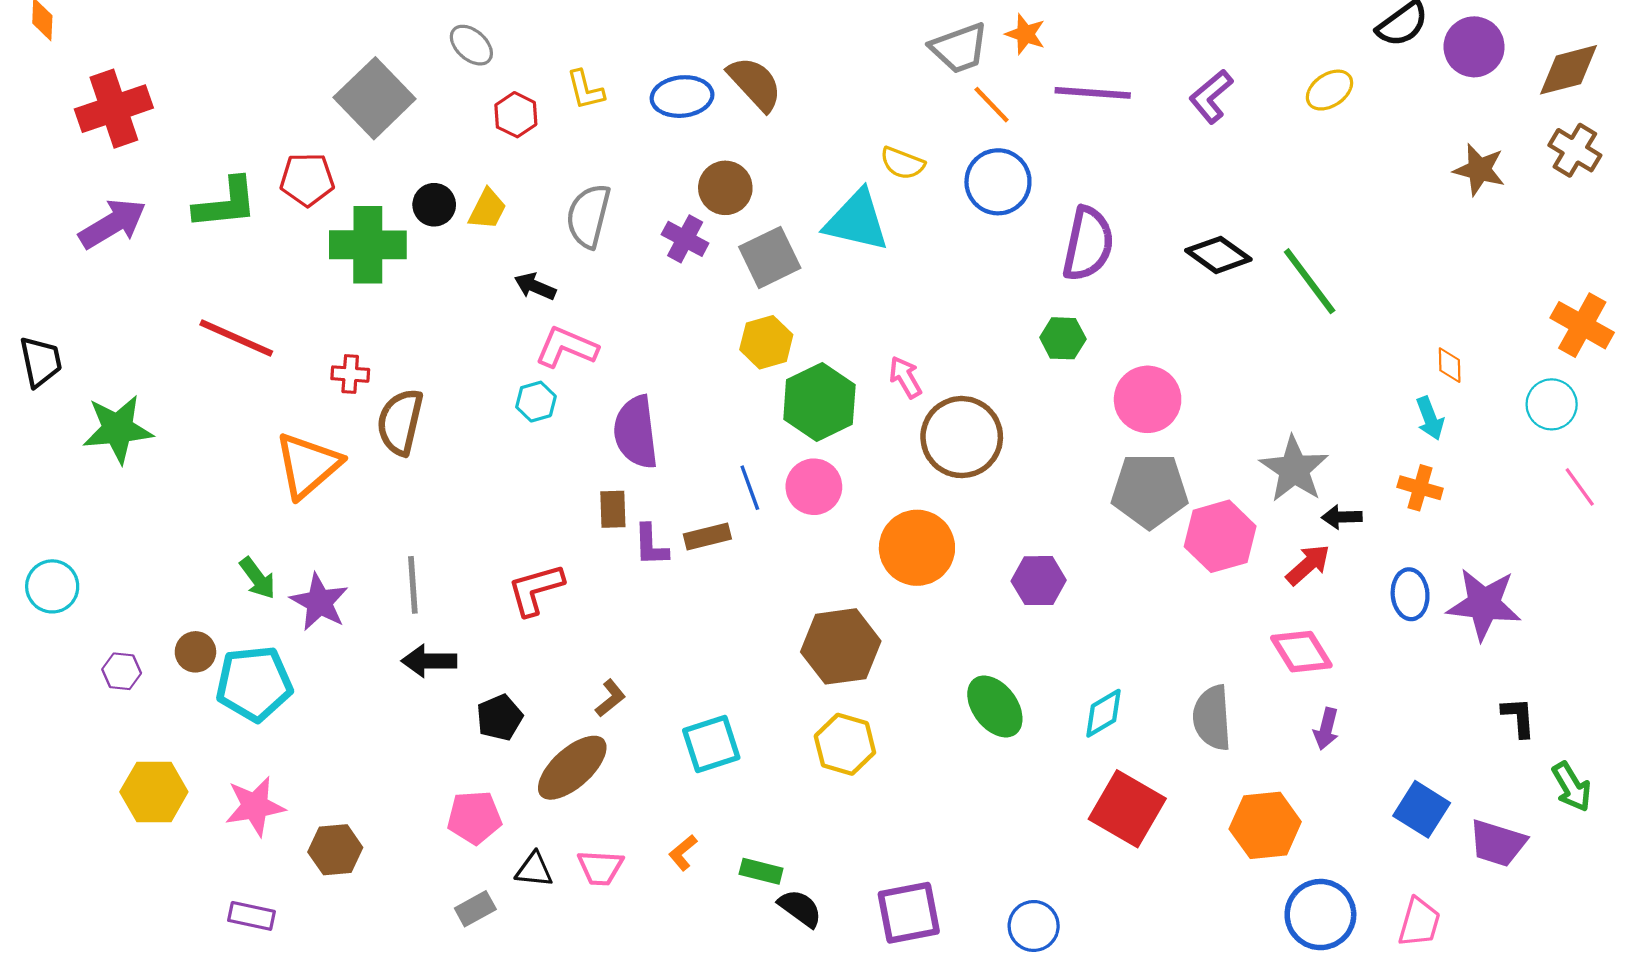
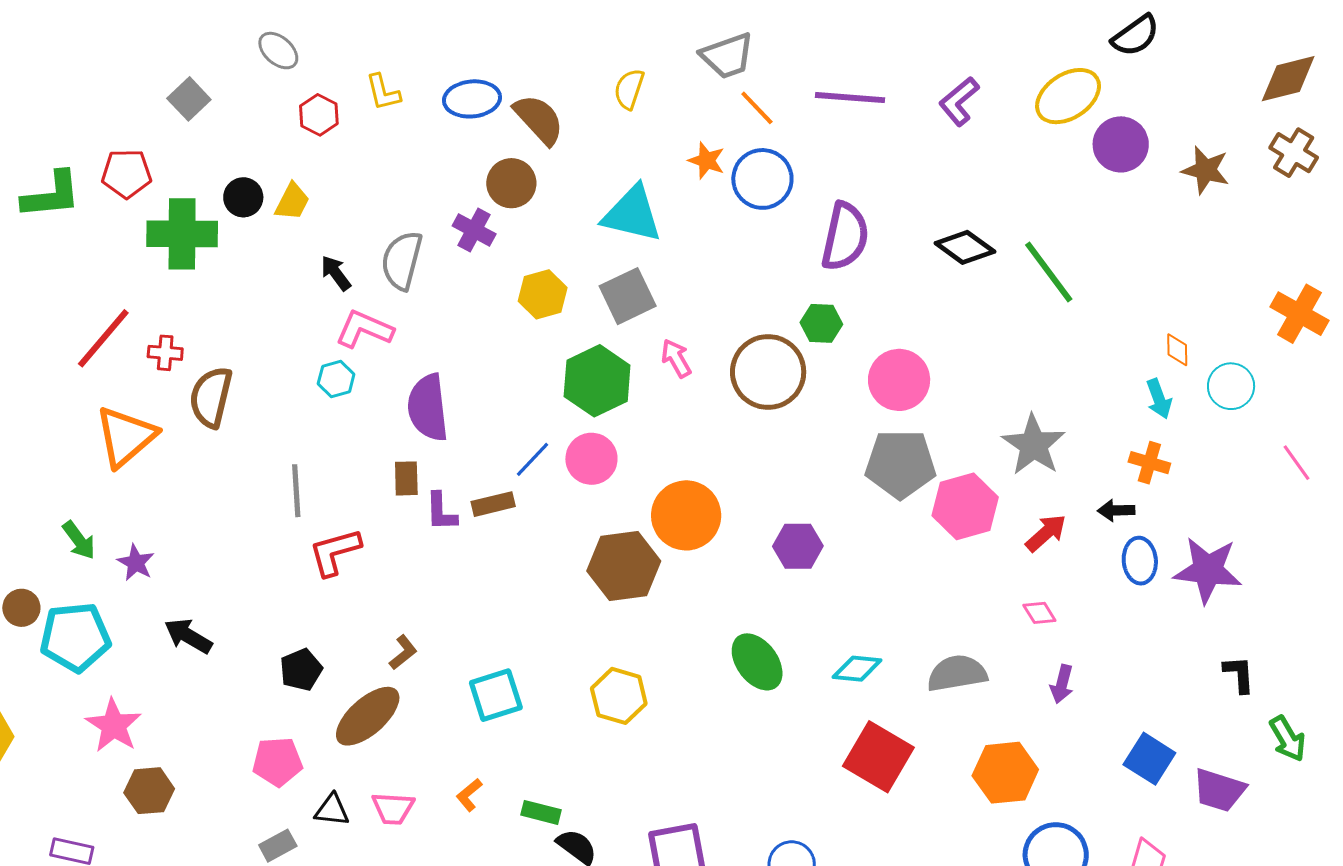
orange star: (1025, 34) -> (707, 161), moved
purple circle: (1474, 47) -> (1121, 144), moved
brown semicircle: (755, 84) -> (539, 119), moved
yellow ellipse: (1329, 90) -> (1068, 96), size x1.5
gray square: (375, 98) -> (189, 99), size x0.6
yellow semicircle: (902, 163) -> (629, 89), moved, turned 87
gray semicircle: (588, 216) -> (402, 260), moved
gray square: (770, 257) -> (628, 296), moved
black arrow: (535, 286) -> (336, 273), turned 30
red line: (236, 338) -> (103, 338), moved, turned -74
yellow hexagon: (766, 342) -> (543, 294), moved
cyan circle: (1552, 404) -> (1231, 386), moved
brown circle: (962, 437) -> (768, 372), moved
blue line: (750, 488) -> (532, 459), turned 63
black arrow: (1342, 517) -> (1116, 510), moved
gray line: (413, 585) -> (296, 491), moved
purple star: (319, 602) -> (136, 563), size x0.7
brown hexagon: (841, 646) -> (624, 566), moved
pink diamond: (1301, 652) -> (1039, 613), size x0.6
black arrow: (429, 661) -> (188, 636), moved, turned 30
cyan diamond: (1104, 713) -> (857, 669), turned 36
gray semicircle: (1212, 718) -> (957, 673), turned 84
pink star: (255, 806) -> (114, 725), moved, turned -30

